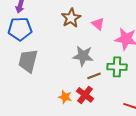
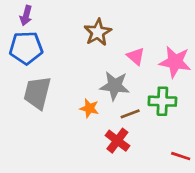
pink triangle: (98, 24) -> (136, 56), moved
orange star: (65, 97) -> (89, 108), moved

